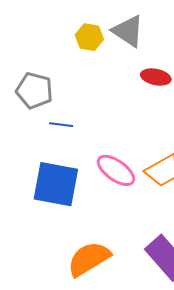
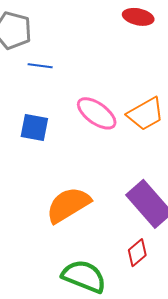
blue square: (56, 184) -> (34, 127), size x0.6

